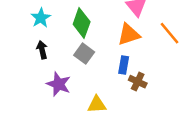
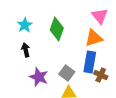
gray square: (84, 54) -> (67, 73), moved
blue rectangle: (124, 65) -> (90, 62), size x1.5

